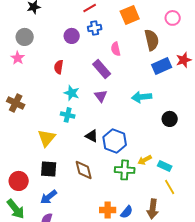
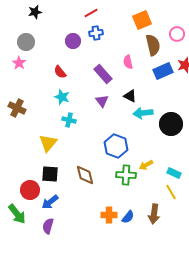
orange square: (130, 15) -> (142, 20), moved
pink circle: (173, 18) -> (177, 34), moved
pink semicircle: (116, 49) -> (128, 62), moved
red semicircle: (59, 67) -> (60, 72), turned -48
cyan star: (72, 93) -> (62, 97), moved
cyan arrow: (142, 97) -> (143, 113), moved
black circle: (170, 119) -> (171, 124), size x1.5
black triangle: (92, 136) -> (130, 96), moved
cyan rectangle: (165, 166) -> (174, 173), moved
red circle: (19, 181) -> (30, 190), moved

